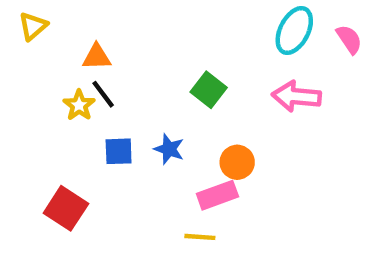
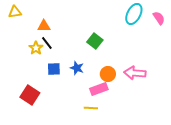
yellow triangle: (33, 26) -> (15, 12), turned 32
pink arrow: (296, 96) -> (135, 73), moved

